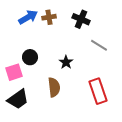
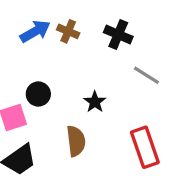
brown cross: (49, 17) -> (68, 31), turned 32

